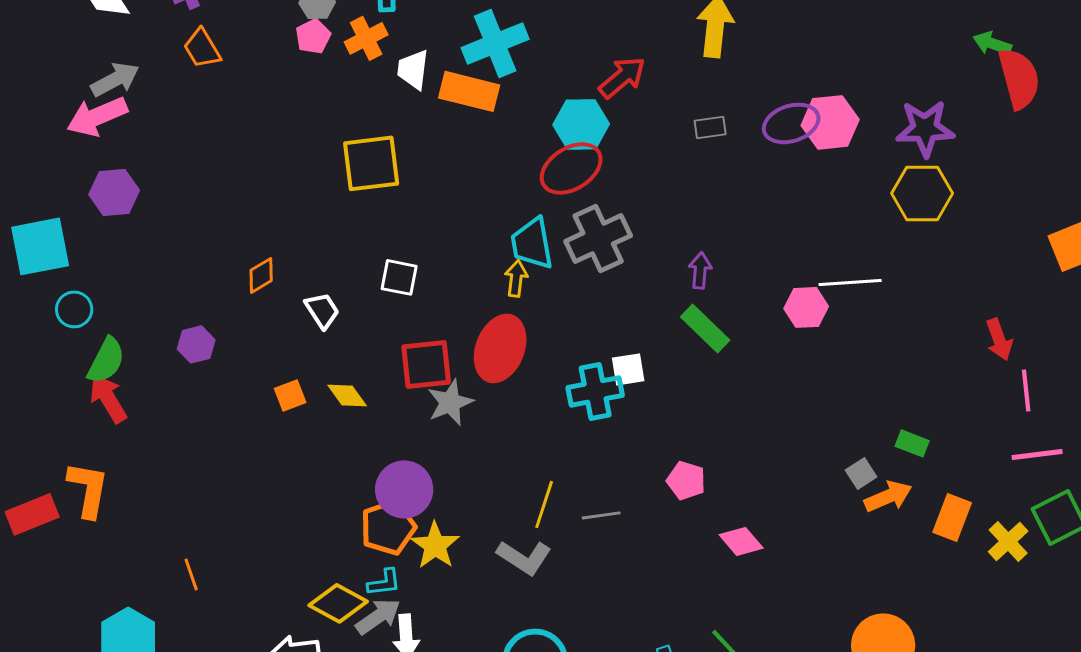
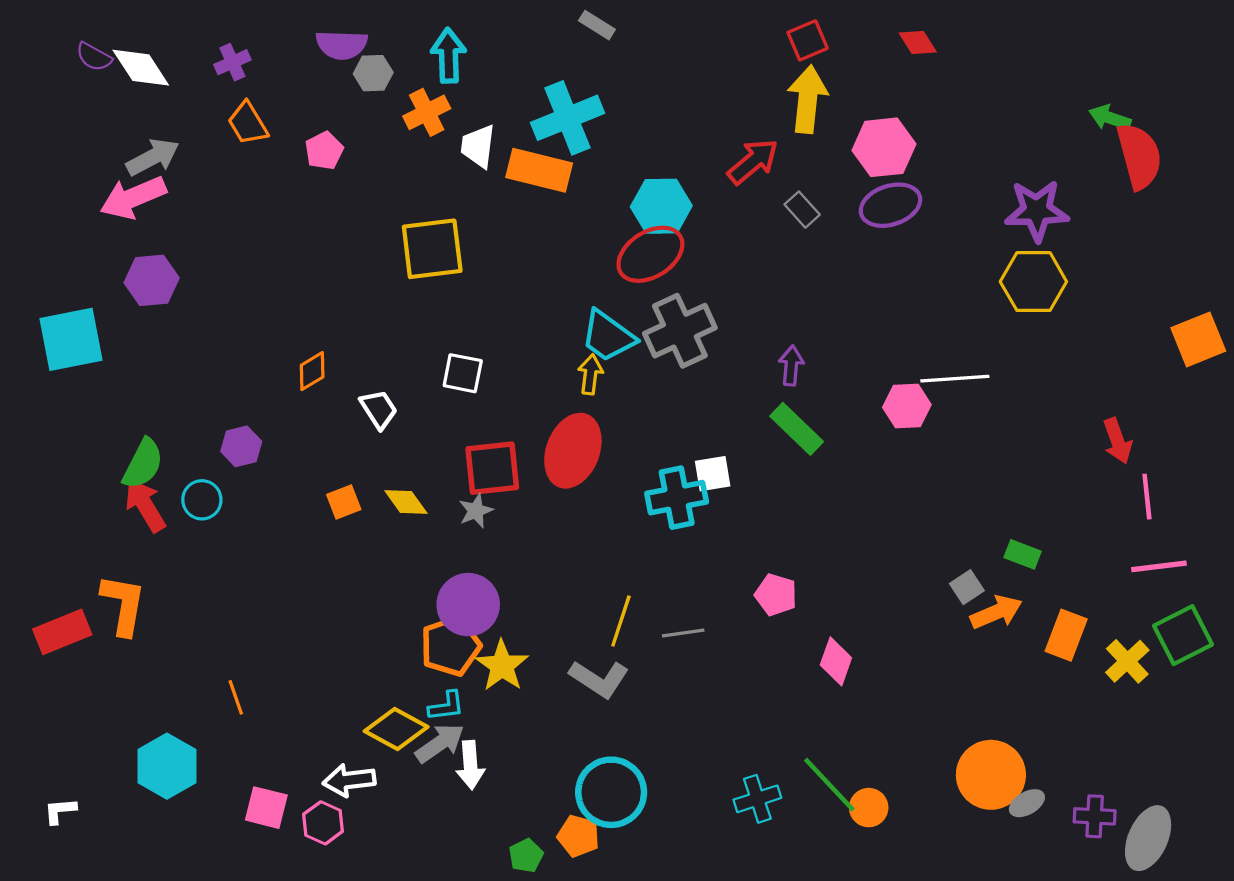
pink pentagon: (313, 36) -> (324, 151), moved
red arrow: (622, 77) -> (753, 162), moved
pink hexagon: (830, 122) -> (884, 147), moved
gray rectangle: (710, 127) -> (802, 210), turned 56
cyan trapezoid: (532, 243) -> (608, 336), turned -44
cyan circle: (74, 309) -> (202, 500), moved
gray star: (450, 402) -> (476, 511), moved, size x0.7
pink diamond: (741, 541) -> (836, 661), turned 60

